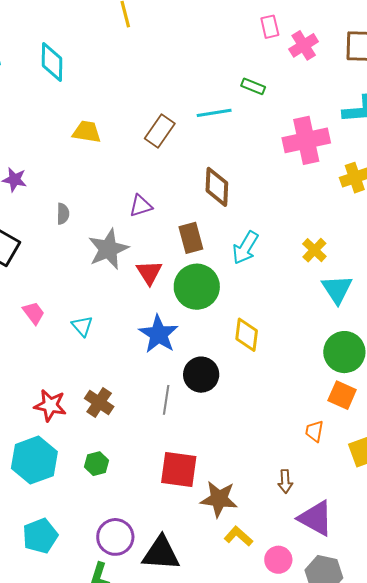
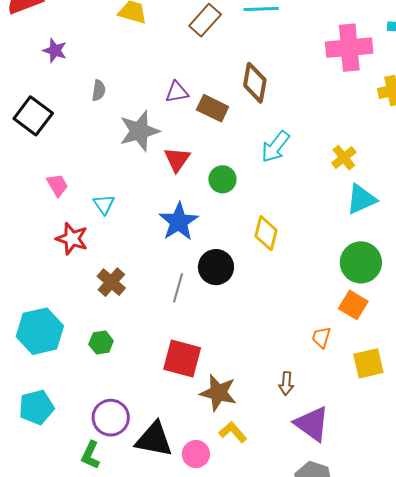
brown rectangle: (191, 238) -> (213, 108), moved, turned -56
green circle: (197, 287) -> (222, 179), size x0.6
cyan triangle: (337, 289) -> (361, 199), turned 32
red star: (50, 405) -> (72, 239), moved
pink circle: (278, 560) -> (196, 454), moved

